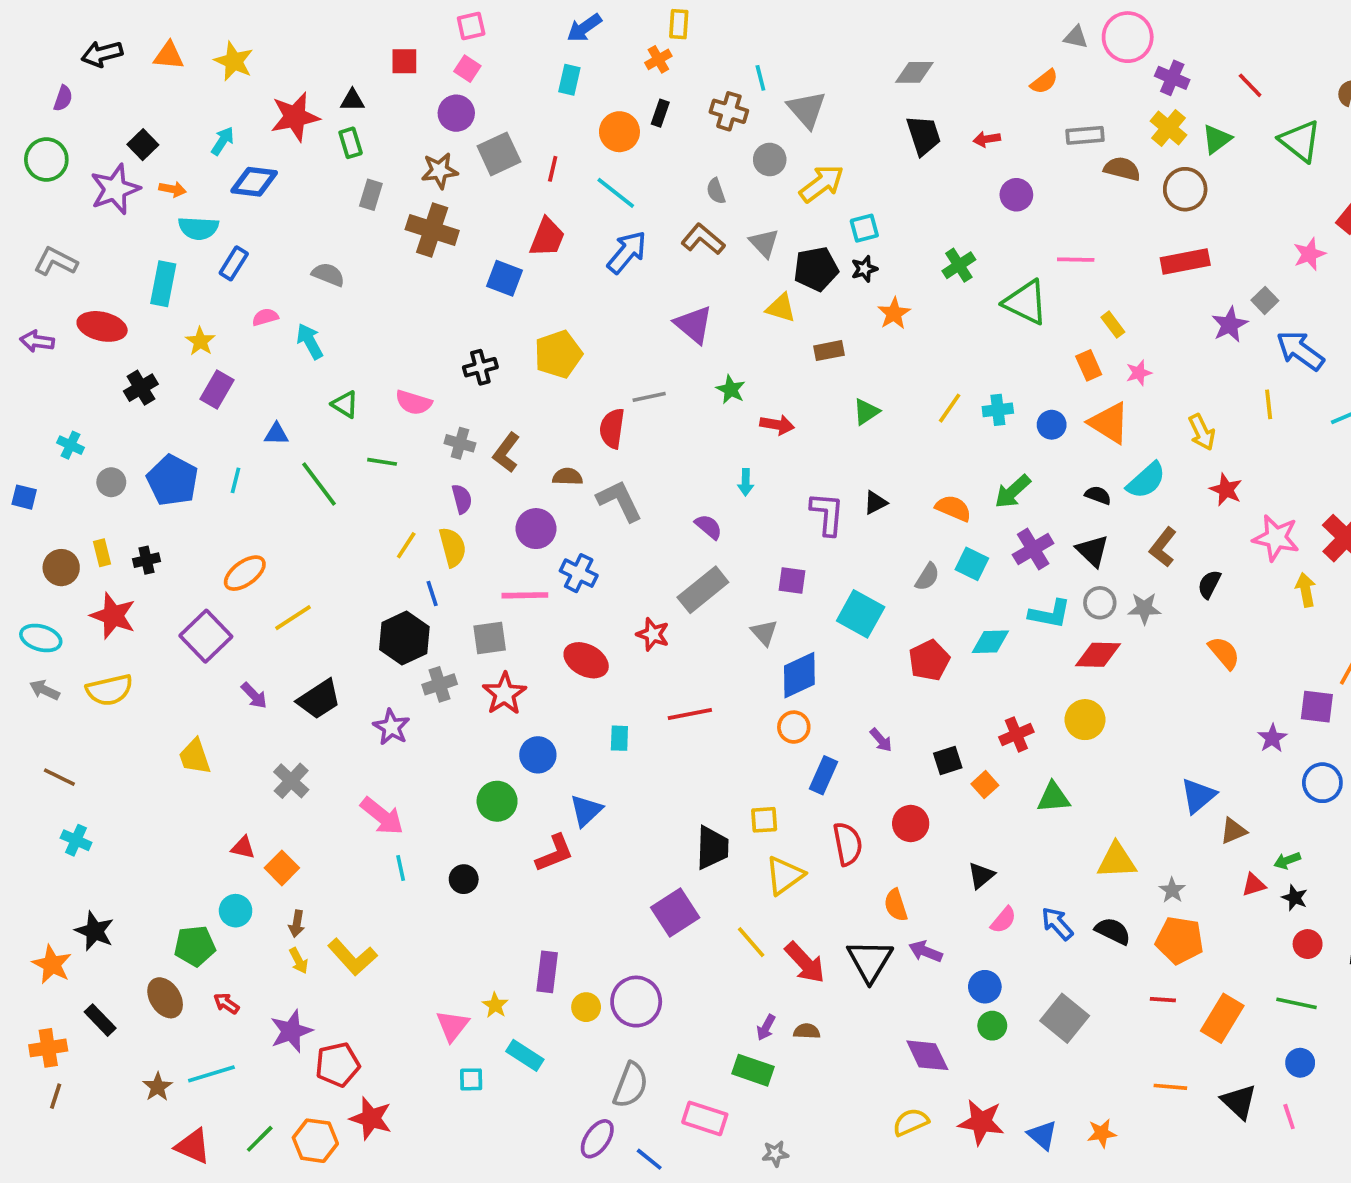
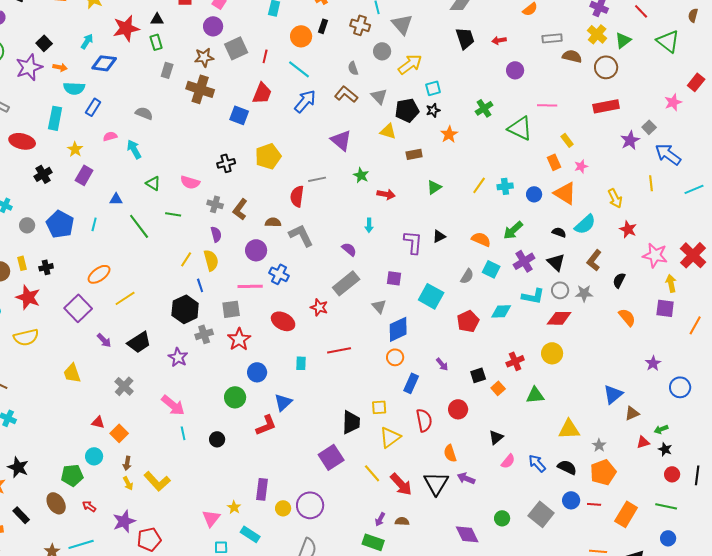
purple square: (1317, 707) -> (665, 308), moved
orange pentagon: (1180, 940) -> (603, 472), turned -30
blue circle: (985, 987) -> (571, 500), moved

